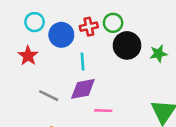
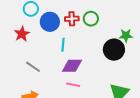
black circle: (127, 45) -> (114, 50), moved
green star: (158, 54) -> (126, 36), moved
purple diamond: (83, 89) -> (72, 66), moved

